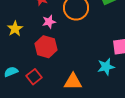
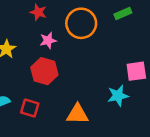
red square: (34, 77) -> (30, 108), turned -35

